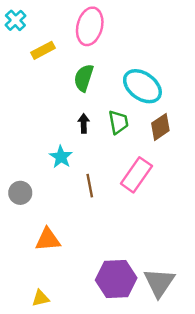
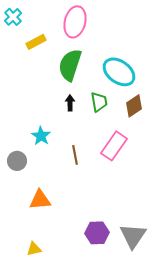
green semicircle: (84, 78) -> (70, 65), size x1.4
cyan star: (61, 157) -> (41, 136), moved
purple hexagon: (116, 279) -> (97, 233), size x0.7

